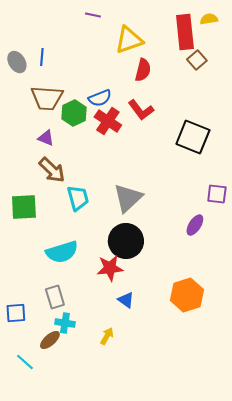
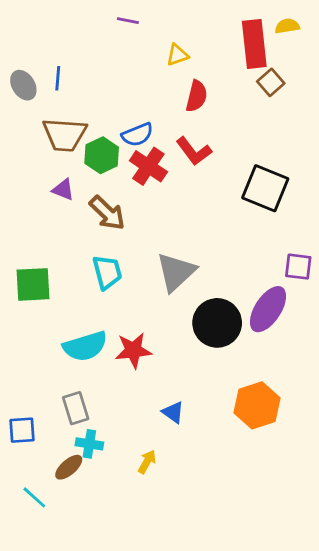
yellow triangle: (129, 40) -> (177, 55), size x0.6
brown arrow: (52, 170) -> (107, 213), moved
purple ellipse: (195, 225) -> (268, 309), size x1.6
black circle: (126, 241) -> (217, 323), moved
red star: (110, 268) -> (133, 350), moved

